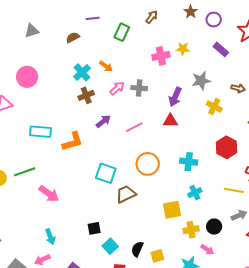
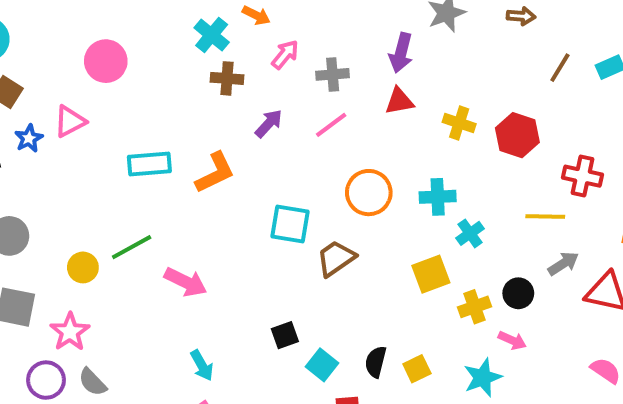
gray cross: (139, 88) -> (333, 74), moved
brown cross: (86, 95) -> (227, 78), turned 35
yellow cross: (214, 107) -> (459, 123), moved
cyan cross: (189, 162) -> (438, 197), moved

